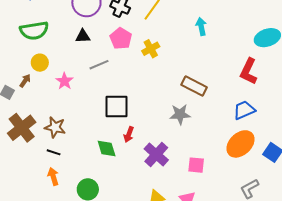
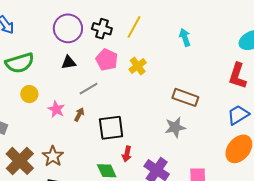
brown arrow: (25, 81) -> (79, 114), moved
brown star: (55, 127) -> (53, 156), turned 30

